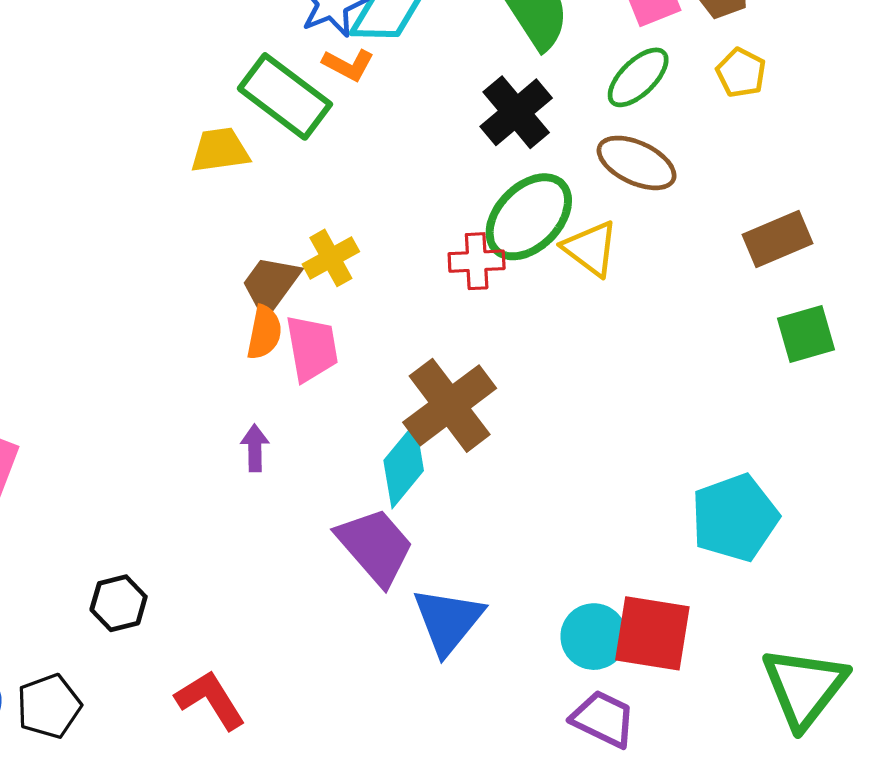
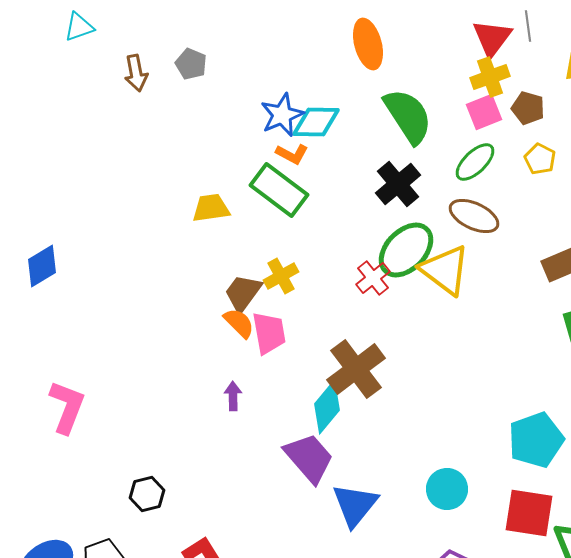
green rectangle: (285, 96) -> (279, 190), moved
yellow triangle: (591, 248) -> (445, 270), size x1.4
red cross: (477, 261) -> (373, 278), turned -36
orange semicircle: (264, 332) -> (239, 323), turned -56
red square: (652, 633) -> (529, 513), moved
cyan circle: (594, 637) -> (447, 489), moved

